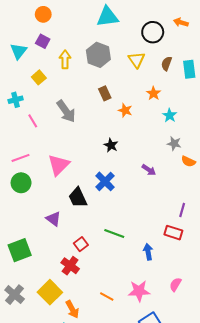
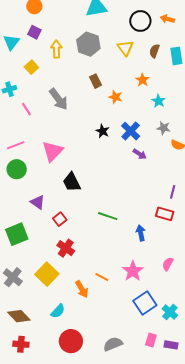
orange arrow: (181, 22) -> (167, 19), moved
blue cross: (105, 181) -> (131, 131), moved
purple triangle: (53, 219) -> (38, 202), moved
red square: (81, 244) -> (60, 219), moved
pink star: (139, 291) -> (133, 271), turned -30
orange arrow: (72, 309) -> (82, 289), moved

